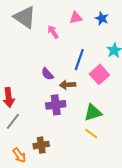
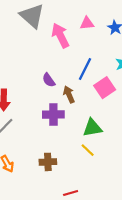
pink arrow: (53, 32) -> (60, 36), size x1.6
brown arrow: (68, 85) -> (69, 94), turned 63
brown cross: (41, 145) -> (48, 162), moved

